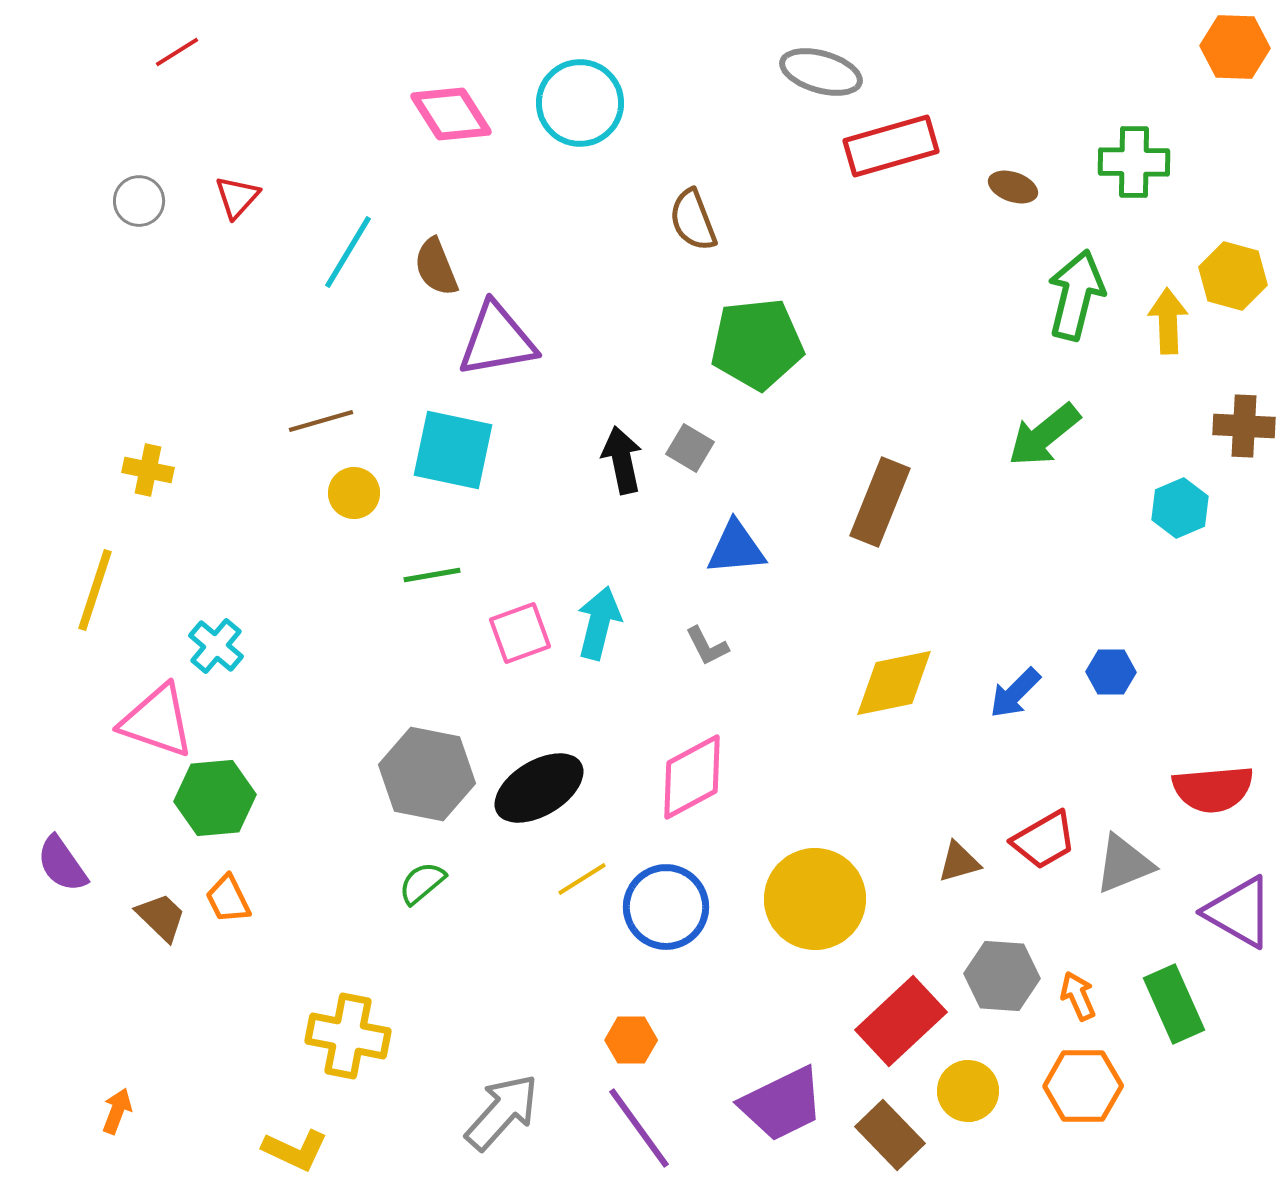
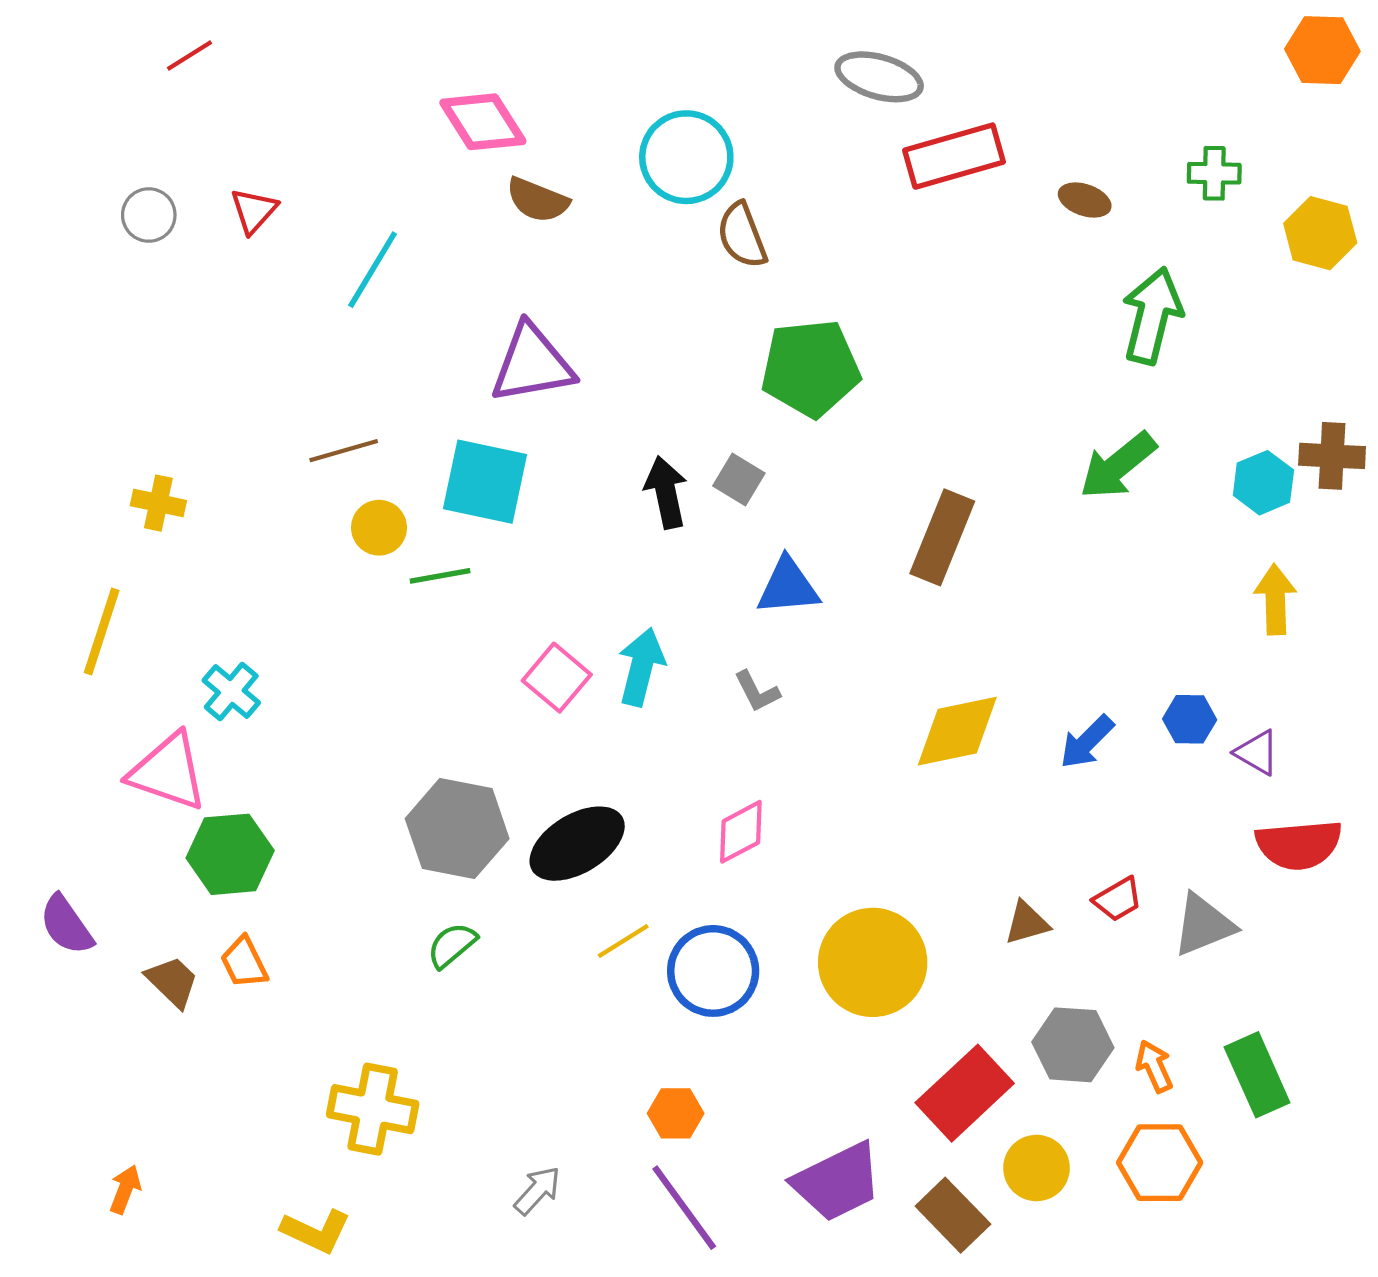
cyan circle: (580, 103) -> (686, 157), moved
green cross: (1134, 162) -> (1214, 173), size x0.7
brown semicircle: (436, 267) -> (537, 200), moved, turned -46
yellow hexagon: (1233, 276) -> (1320, 233), moved
yellow arrow: (1168, 321) -> (1275, 599), moved
cyan hexagon: (1180, 508) -> (1263, 483), moved
green line: (432, 575) -> (440, 576), moved
pink square: (520, 633) -> (557, 678), turned -30
pink diamond: (692, 777) -> (741, 832), size x0.7
red trapezoid: (1044, 840) -> (1118, 899), size x0.7
purple triangle: (1239, 912) -> (1257, 753), moved, size x0.6
gray arrow: (502, 1112) -> (537, 1190), size x0.6

